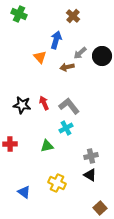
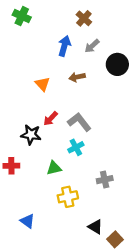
gray arrow: (80, 53) -> (92, 46), moved
orange triangle: (40, 57) -> (42, 84), moved
red arrow: (44, 103) -> (51, 119), turned -112
black star: (22, 105) -> (31, 135), moved
black triangle: (90, 175) -> (95, 227), moved
yellow cross: (57, 183) -> (68, 197), moved, turned -36

